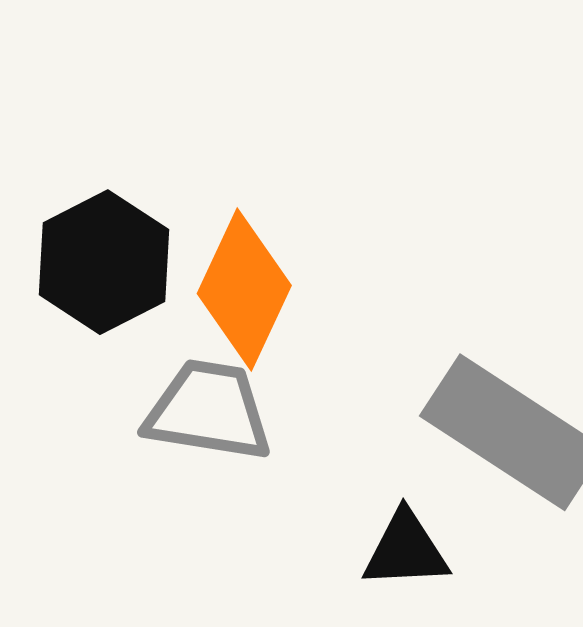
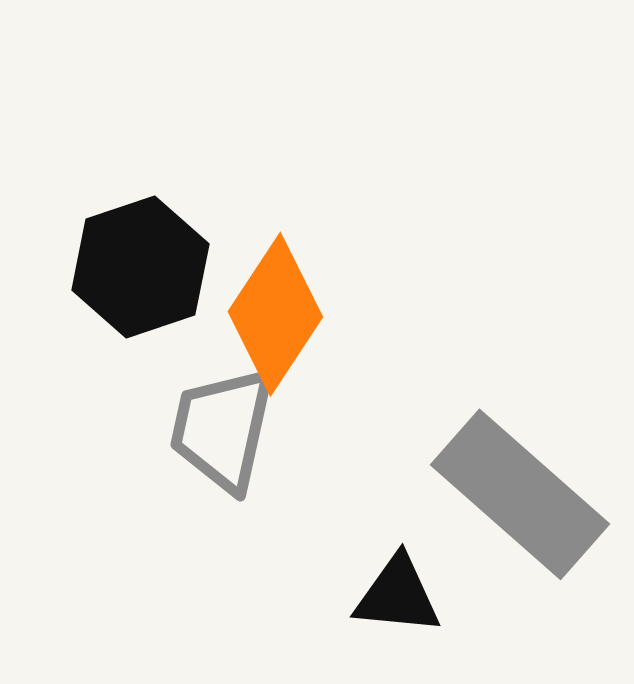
gray trapezoid: (209, 411) -> (223, 429), turned -95

